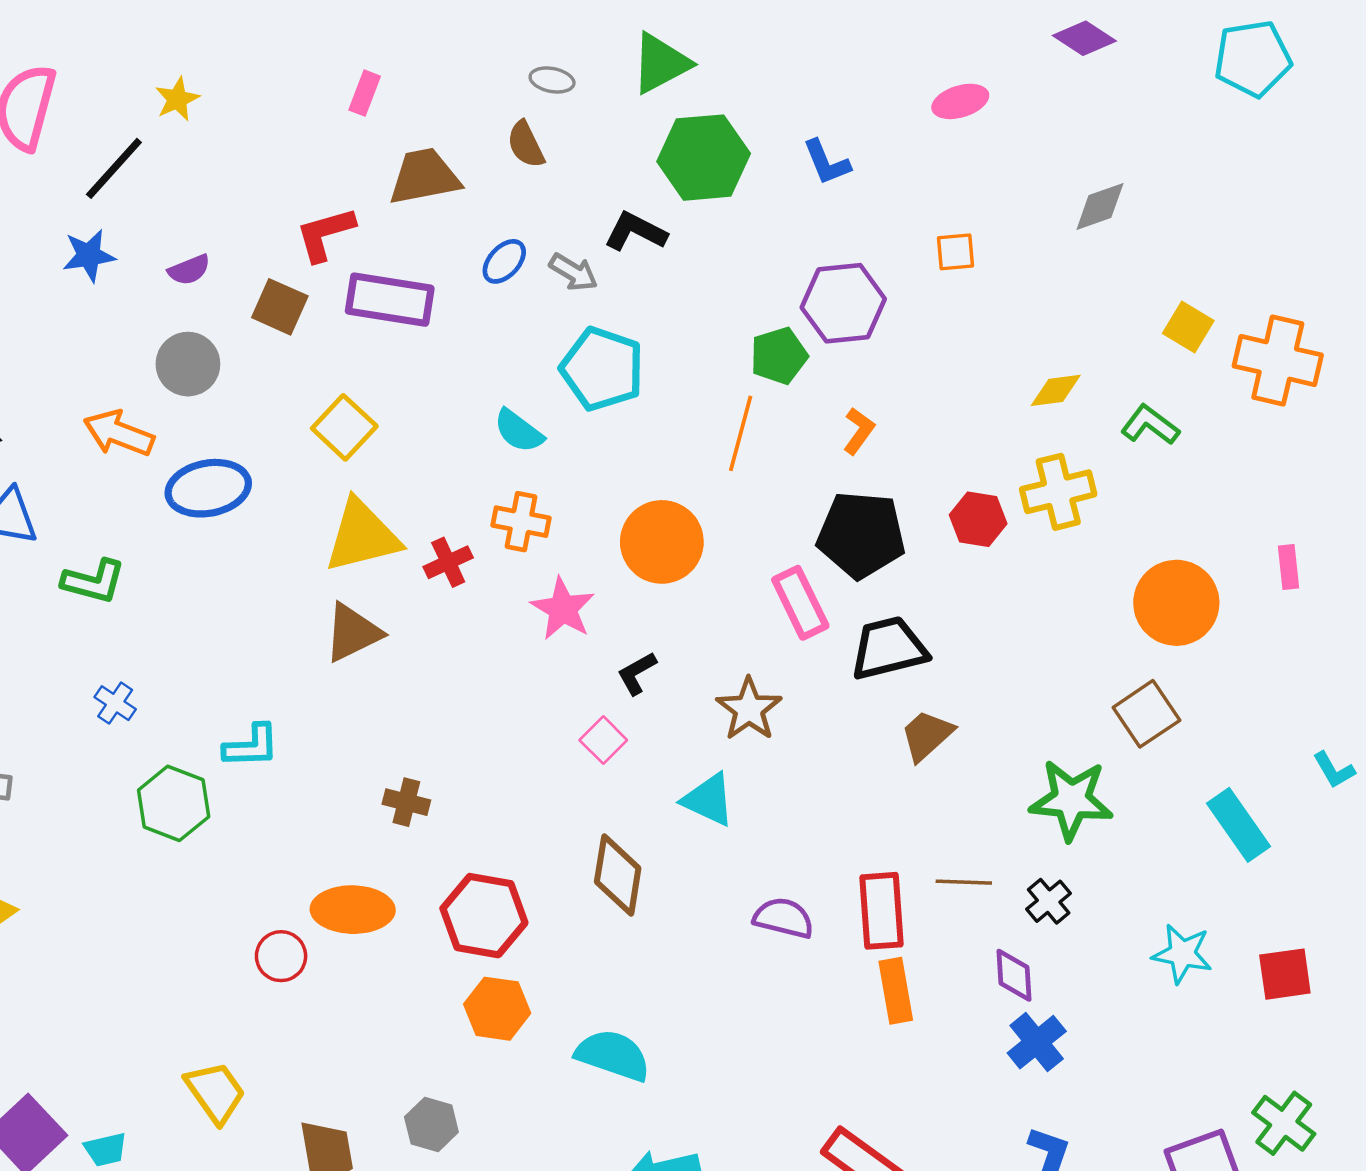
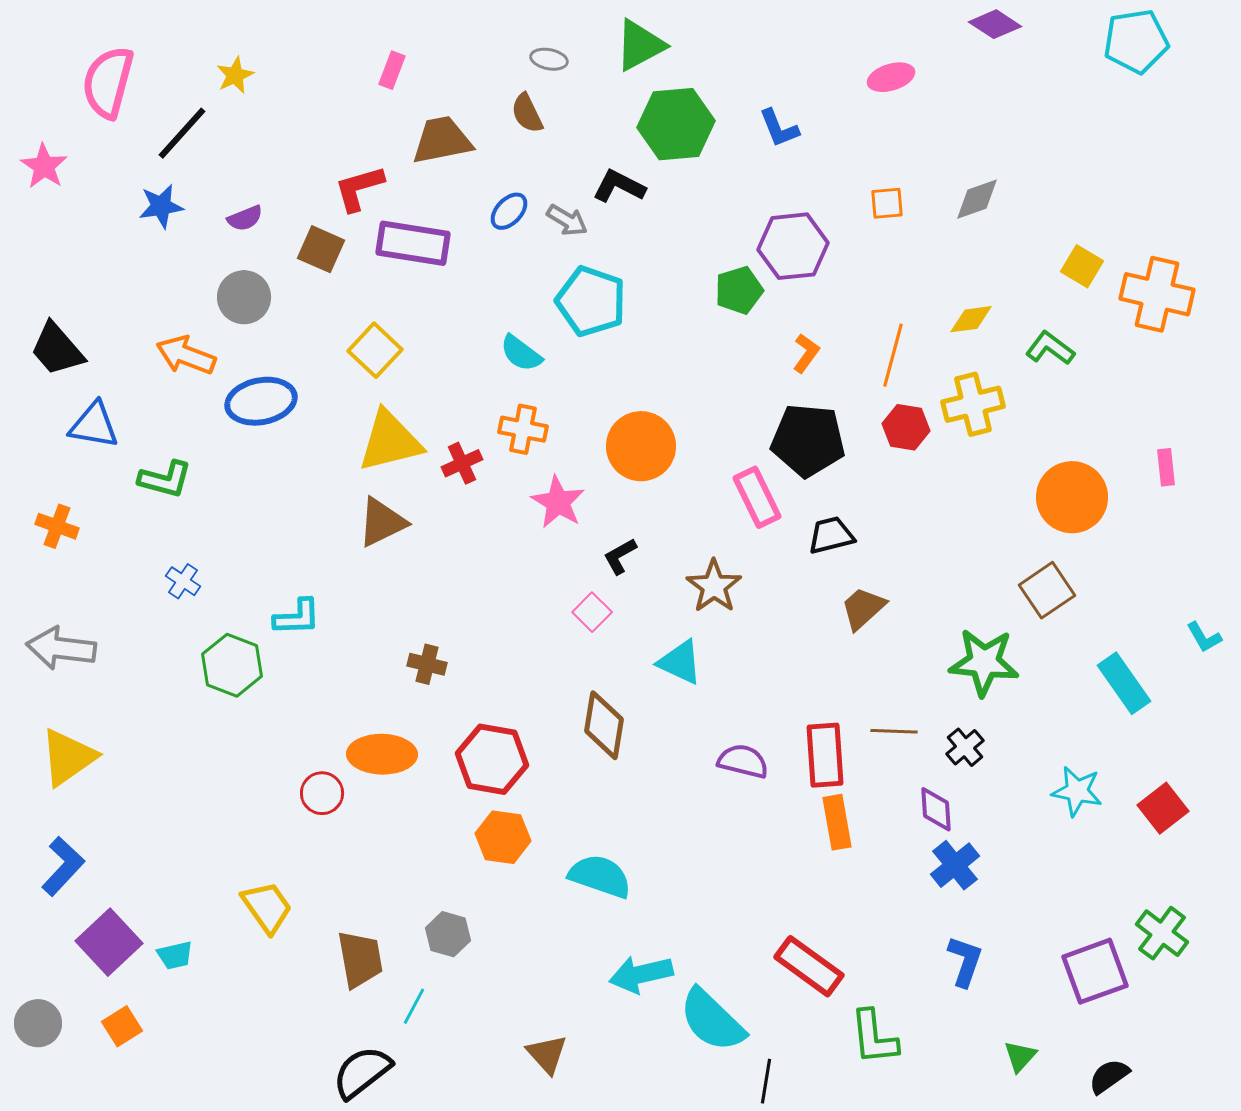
gray diamond: (1100, 207) -> (977, 199), moved
orange line: (741, 433) -> (893, 355), moved
black trapezoid: (889, 648) -> (831, 535), size x0.7
red square: (1285, 974) -> (1163, 808), turned -30

